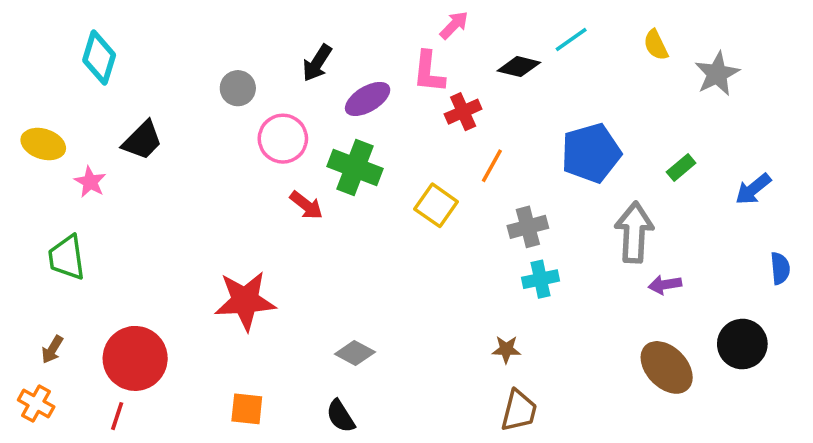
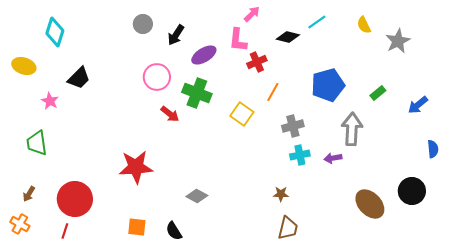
gray circle: (238, 88) -> (143, 24), moved
yellow ellipse: (43, 144) -> (24, 66), moved
purple arrow: (665, 285) -> (333, 158), moved
black semicircle: (341, 416) -> (174, 231), moved

